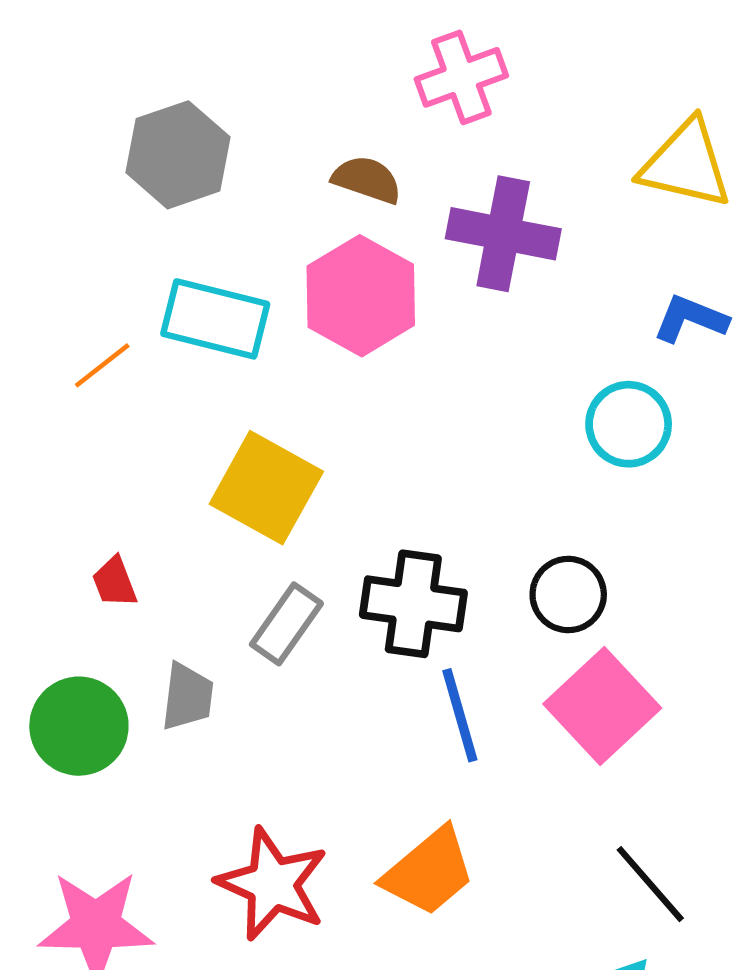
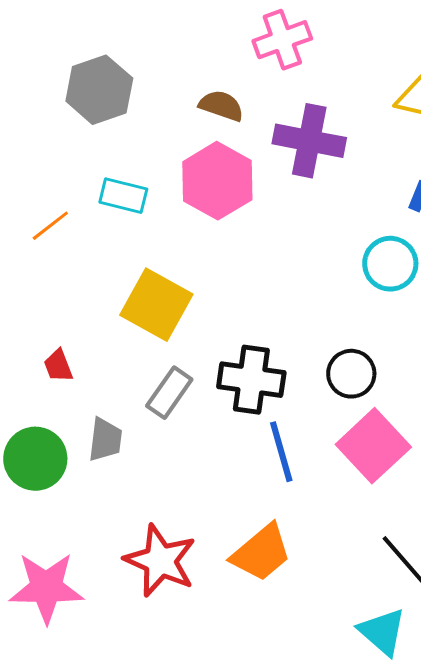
cyan rectangle: (215, 319) -> (123, 196), size x0.7

